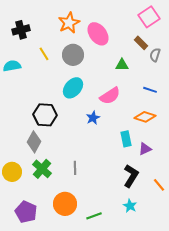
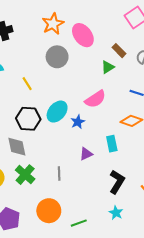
brown rectangle: (141, 43) -> (119, 51), moved
yellow line: (44, 54) -> (27, 84), moved
green triangle: (122, 65) -> (108, 67), turned -32
cyan ellipse: (73, 88) -> (57, 112), moved
gray diamond: (34, 142) -> (17, 147), turned -40
purple triangle: (145, 149) -> (86, 154), moved

